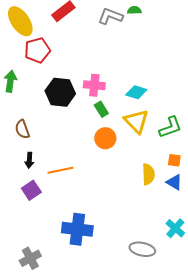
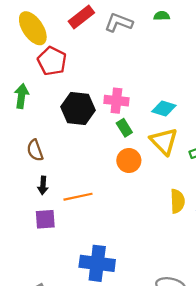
gray L-shape: (110, 16) -> (119, 23), moved
red pentagon: (37, 50) -> (52, 61), turned -30
purple square: (31, 190) -> (45, 219), turned 30

